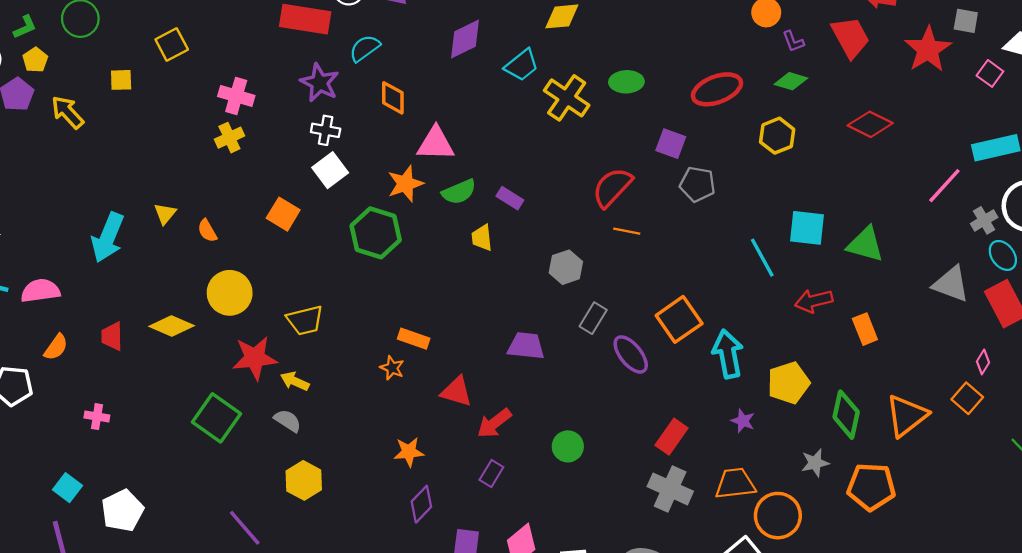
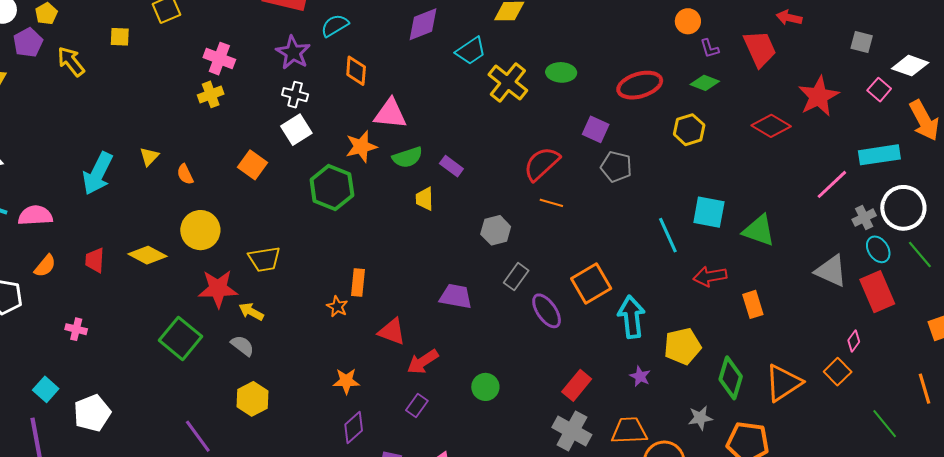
red star: (928, 49) -> (819, 96), moved
orange rectangle: (414, 339) -> (358, 282), turned 72

